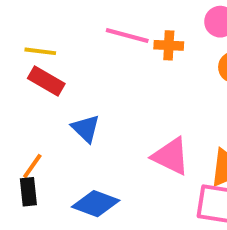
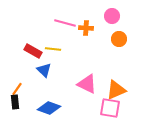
yellow line: (40, 51) -> (53, 49), moved
red rectangle: (46, 81) -> (33, 51), moved

